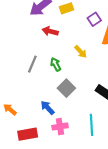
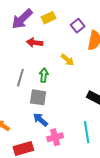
green arrow: (56, 64) -> (44, 75), turned 40
gray square: (66, 88) -> (38, 97), moved, turned -30

